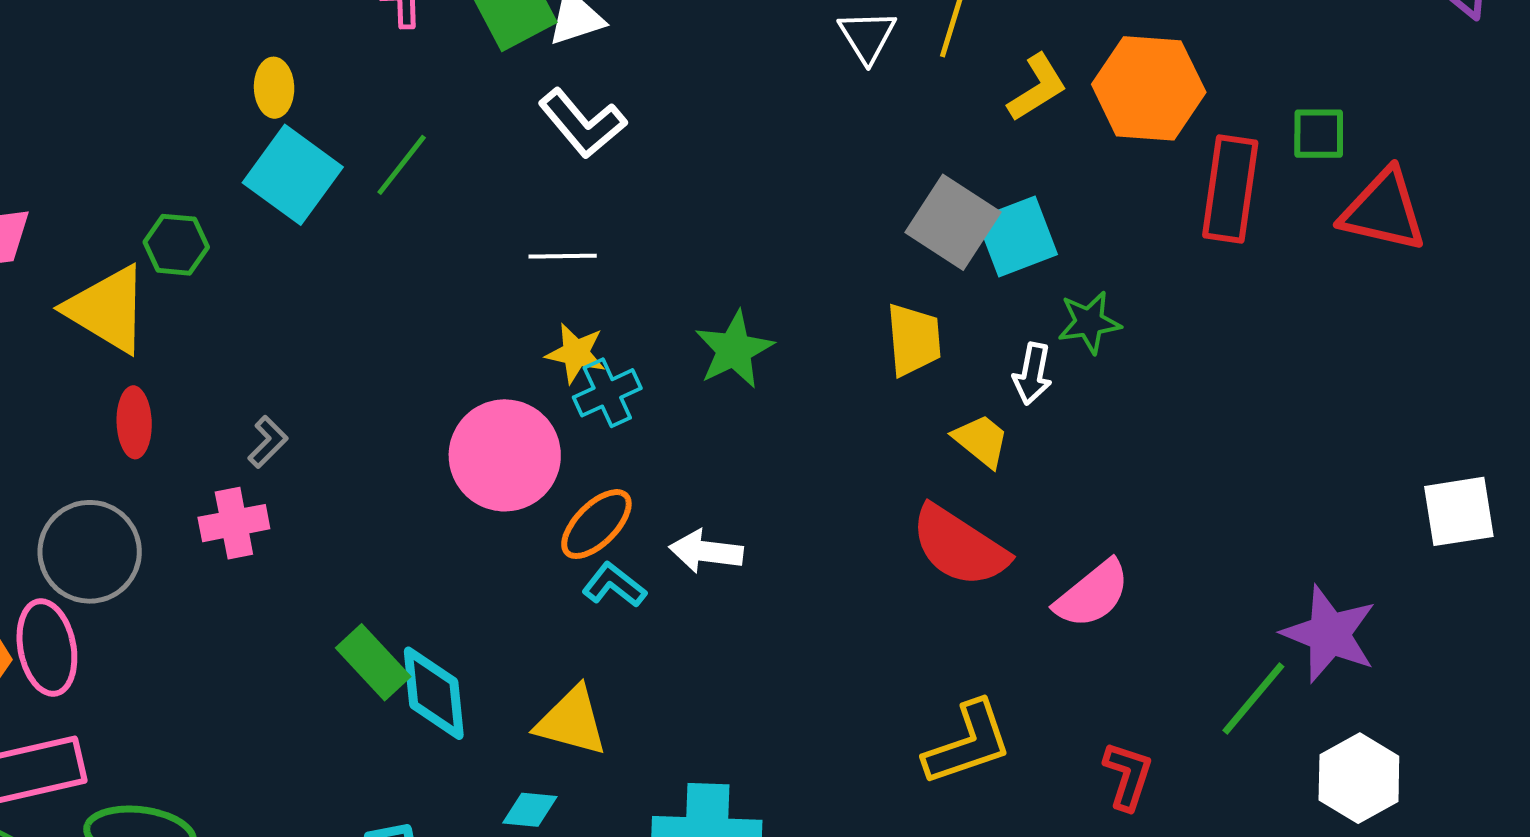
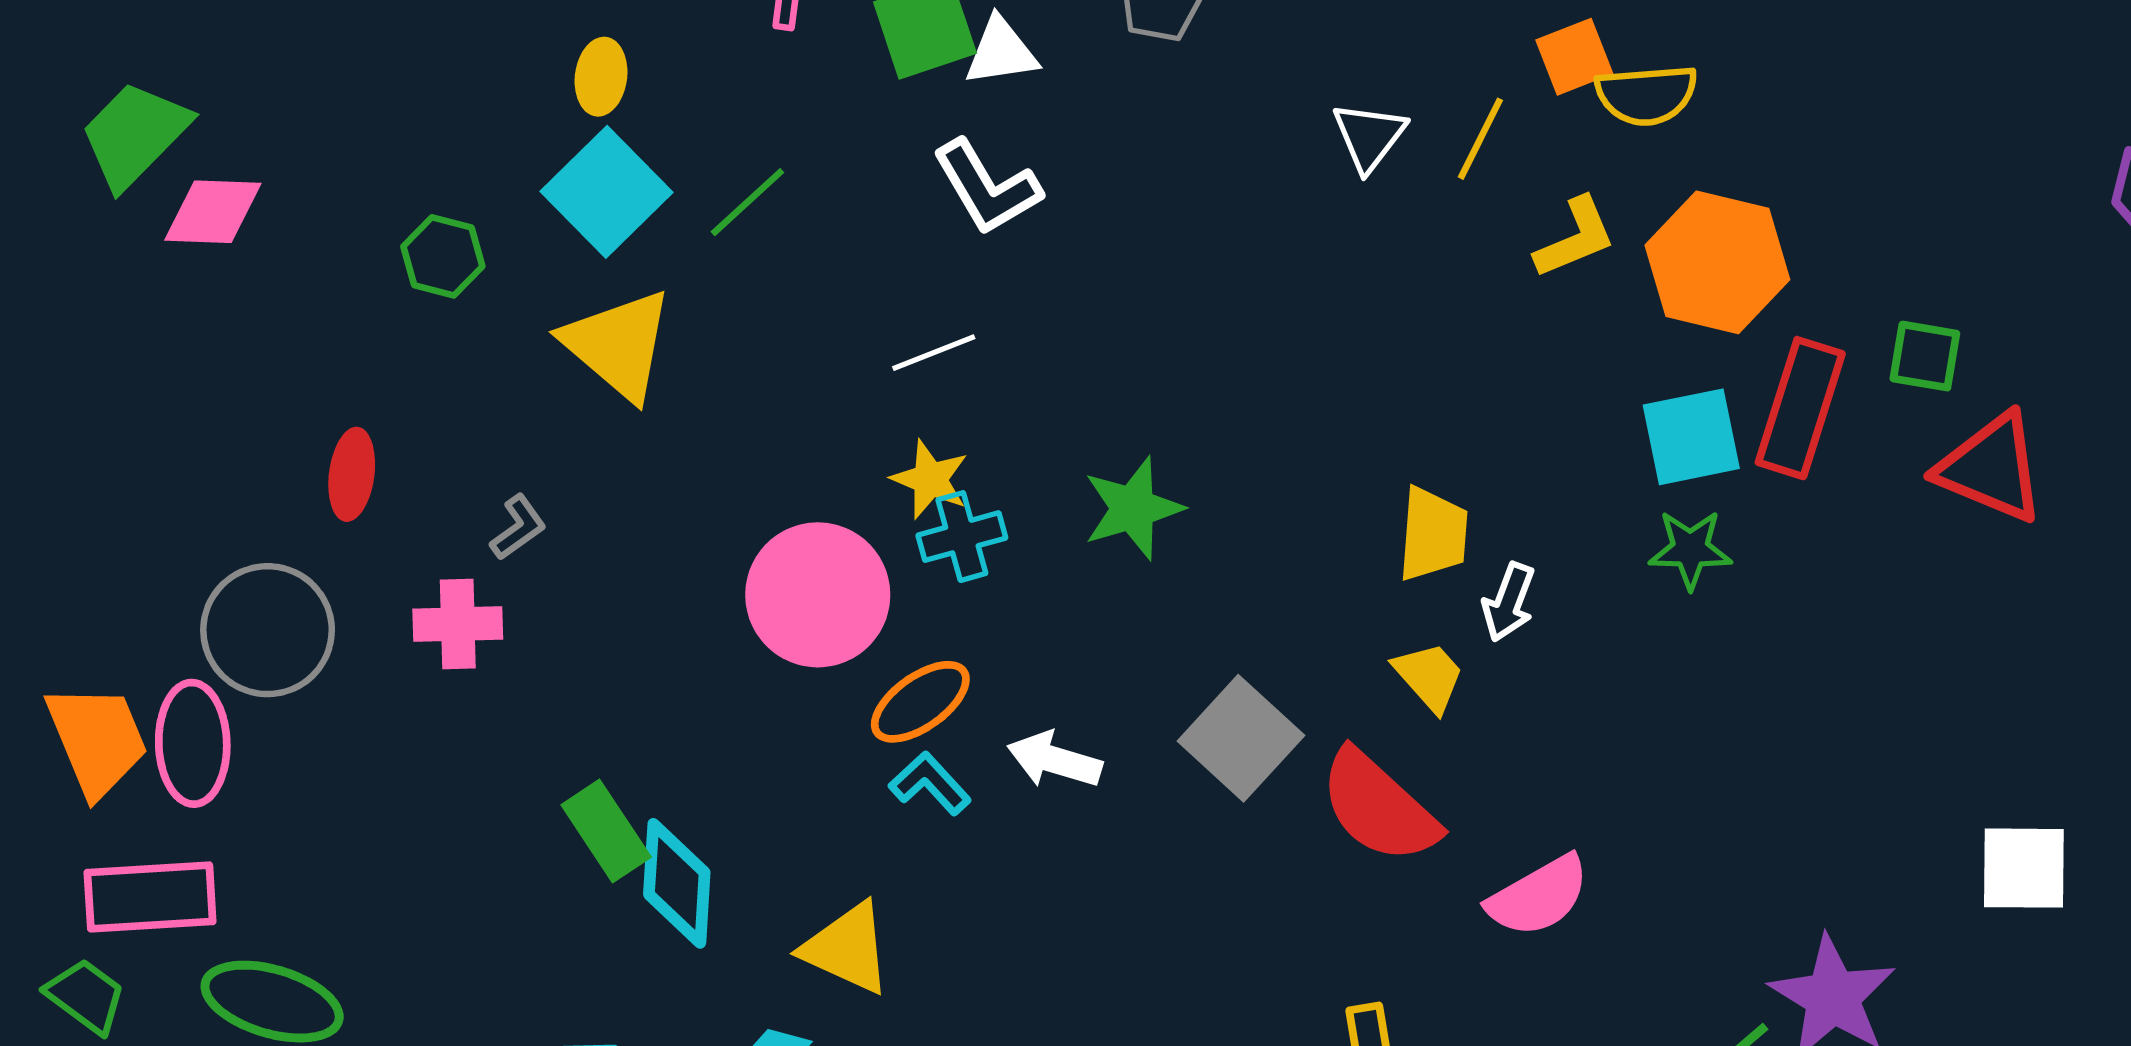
gray square: (953, 222) -> (1241, 738), moved
cyan square: (1017, 237) -> (1691, 437), moved
white line: (563, 256) -> (934, 353), turned -30
yellow triangle: (107, 309) -> (618, 345), moved
green star: (1089, 322) -> (1690, 549), moved
yellow trapezoid: (914, 340) -> (1433, 534), moved

